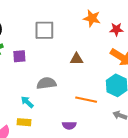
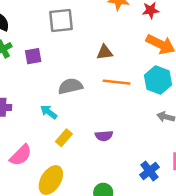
orange line: (86, 100) -> (117, 82), moved
yellow rectangle: (24, 122) -> (64, 138), moved, turned -48

